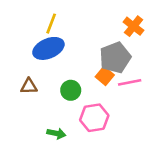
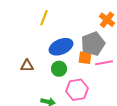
blue ellipse: (48, 48) -> (61, 47), moved
orange square: (105, 76) -> (85, 58), turned -32

